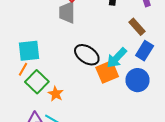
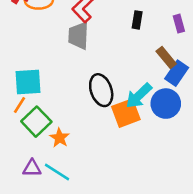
blue rectangle: (145, 51) -> (177, 73), moved
black ellipse: (87, 55) -> (101, 90), turned 35
blue circle: (137, 80) -> (166, 104), moved

